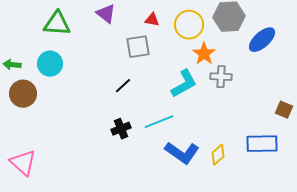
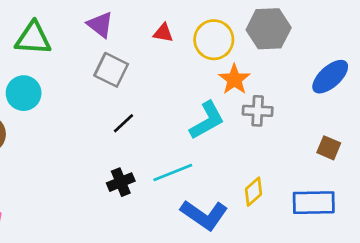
blue ellipse: (262, 40) -> (330, 77), moved
gray square: (138, 47) -> (111, 70), moved, turned 35
brown square: (284, 110) -> (329, 148), moved
yellow diamond: (218, 155) -> (254, 192), moved

